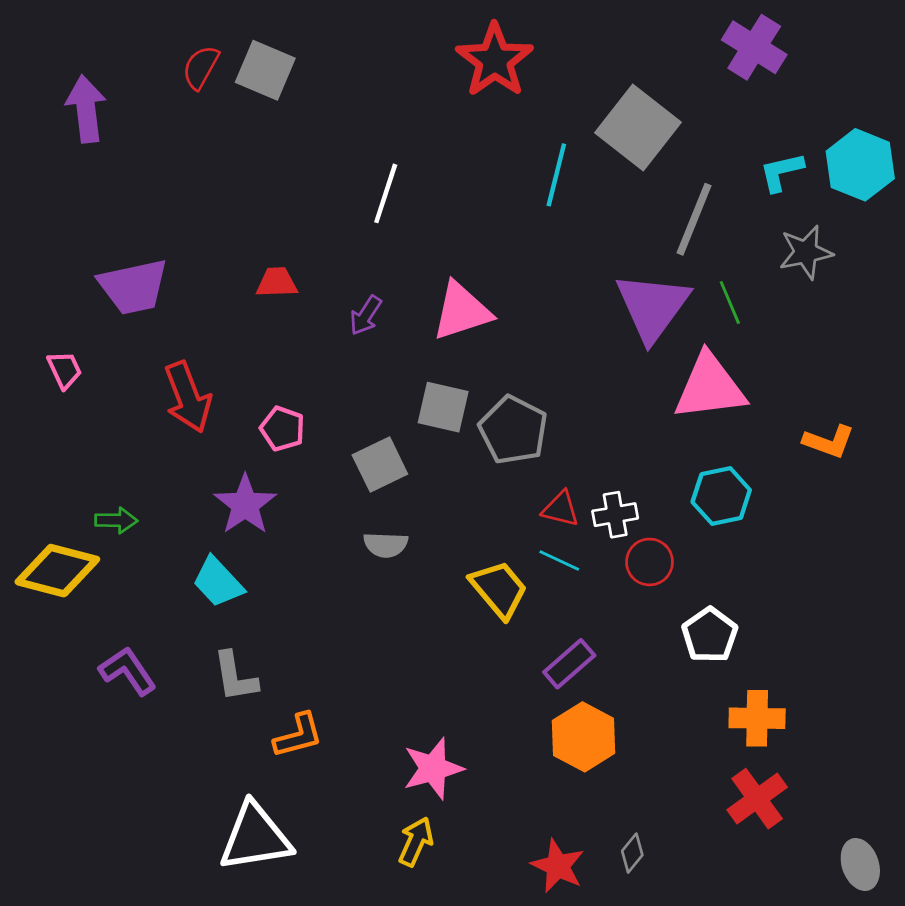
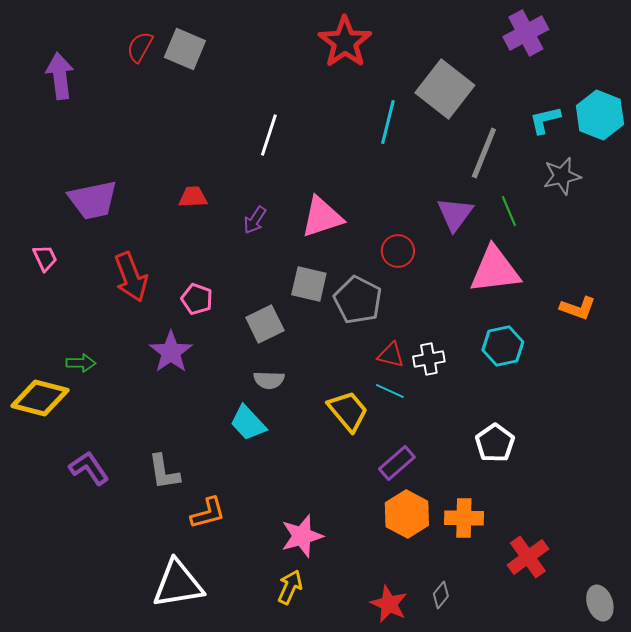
purple cross: (754, 47) -> (526, 33), turned 30
purple triangle: (652, 307) -> (455, 214), size x0.7
red circle: (650, 562) -> (398, 251), moved
cyan trapezoid: (218, 582) -> (248, 423), moved
orange cross: (757, 718) -> (464, 518), moved

